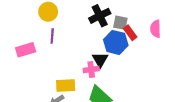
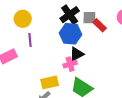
blue hexagon: (116, 42) -> (70, 34), moved
black triangle: (100, 60) -> (77, 54), turned 42

